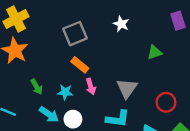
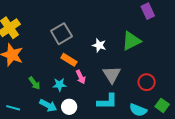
white star: (121, 24) -> (99, 45), moved
green triangle: (155, 52) -> (131, 41), size x1.5

